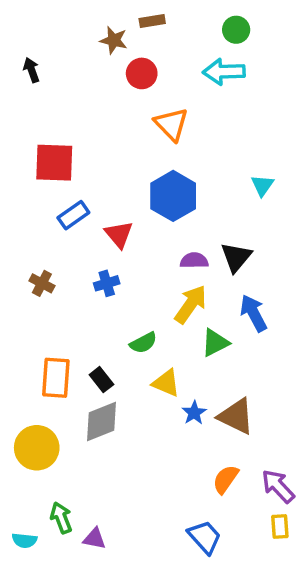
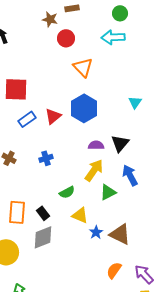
red triangle: (119, 234) -> (53, 116), moved, turned 30

